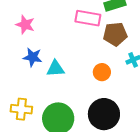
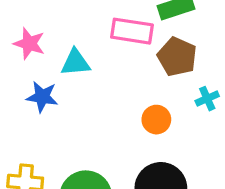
brown pentagon: (115, 34) -> (177, 57), turned 30
cyan triangle: (55, 69) -> (75, 62), moved

